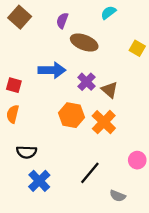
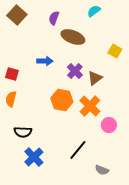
yellow square: (137, 48) -> (115, 51), moved
blue arrow: (52, 70) -> (45, 61), size x0.7
brown triangle: (110, 90) -> (95, 78), turned 42
pink circle: (137, 160) -> (109, 125), moved

